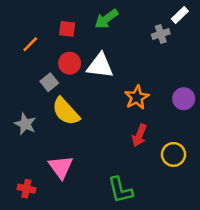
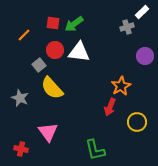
green arrow: (106, 19) -> (74, 24), moved
orange star: (137, 97) -> (121, 86), moved
purple circle: (184, 99) -> (145, 56), moved

